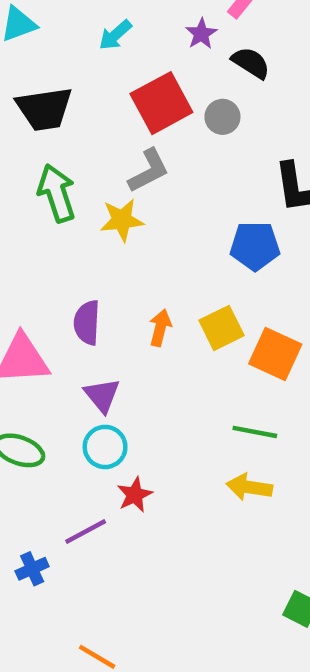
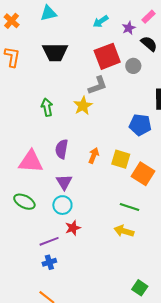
cyan arrow: (115, 35) -> (101, 21), moved
green arrow: (57, 193) -> (47, 107), moved, size x0.7
yellow star: (122, 220) -> (83, 106), turned -30
yellow square: (222, 328) -> (121, 159), turned 36
blue cross: (32, 569) -> (49, 262), moved

